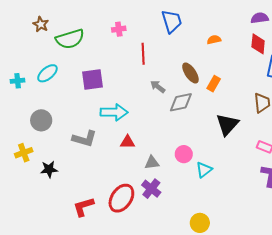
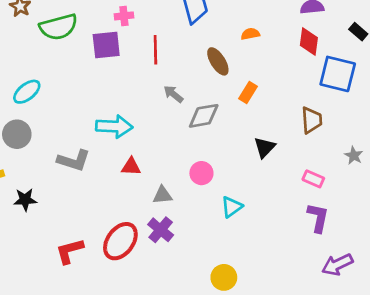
cyan ellipse: (47, 73) -> (27, 92), moved
brown ellipse: (190, 73) -> (218, 61), moved
purple square: (93, 80) -> (106, 45), moved
black triangle: (227, 124) -> (265, 147), size x0.7
pink circle: (184, 154) -> (201, 173), moved

